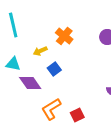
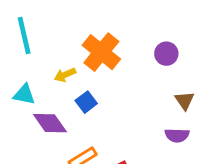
orange cross: (64, 36) -> (101, 52), size x1.4

